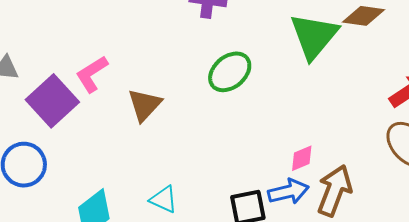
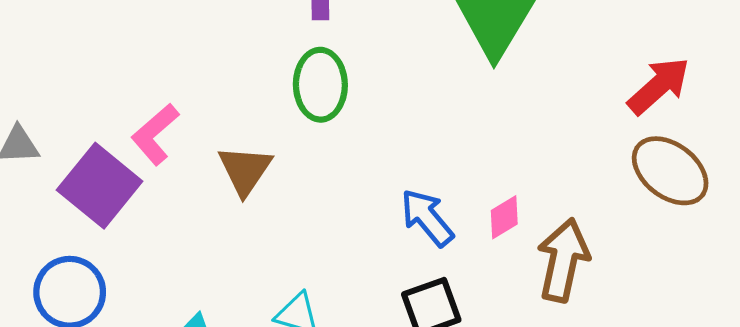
green ellipse: (230, 72) -> (320, 85), moved, turned -42
blue arrow: (288, 192) -> (427, 218), moved, turned -108

